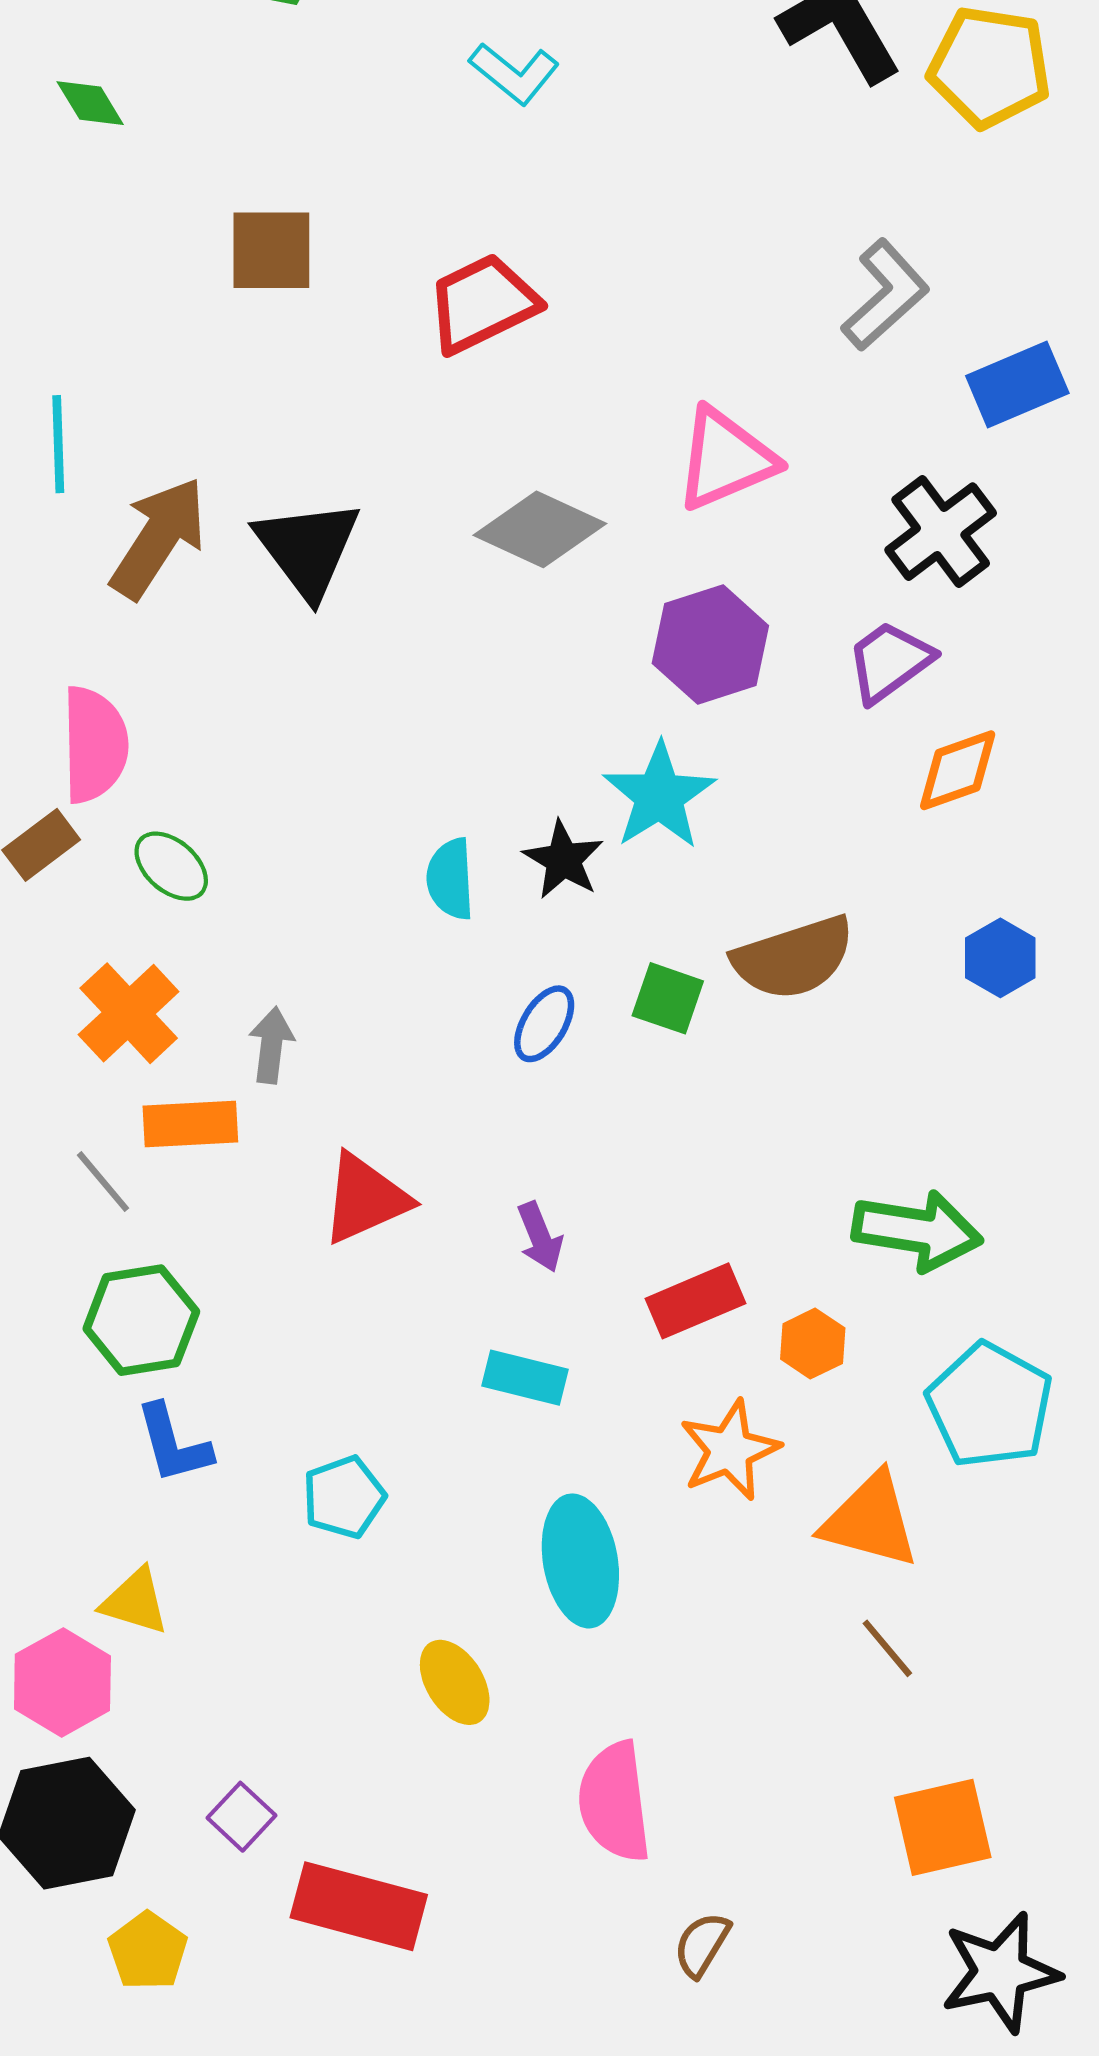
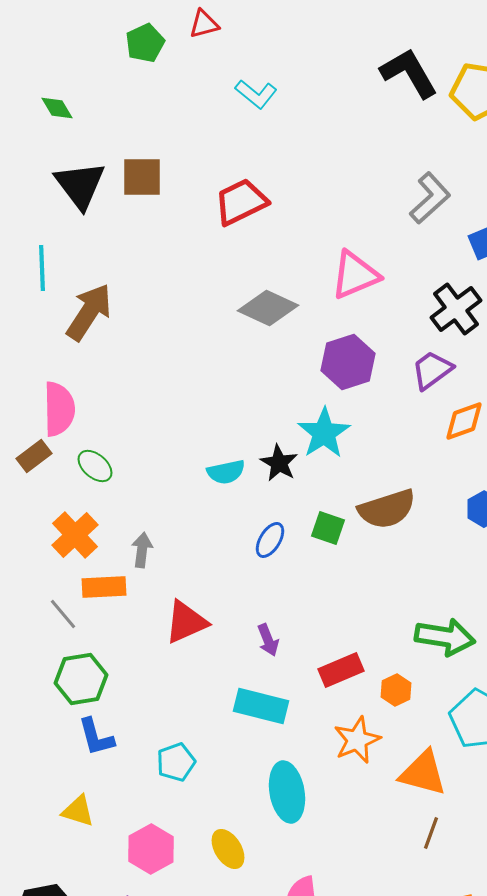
black triangle: (308, 549) -> (80, 185), moved
cyan semicircle: (450, 879) -> (226, 472), turned -99
cyan rectangle: (525, 1378) -> (261, 706), size x1.4
brown line: (887, 1648) -> (431, 833), turned 60
pink hexagon: (62, 1682) -> (151, 849), moved

